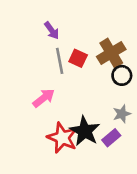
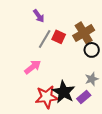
gray line: (60, 61) -> (45, 39), turned 42
red star: (62, 138) -> (47, 97), turned -30

